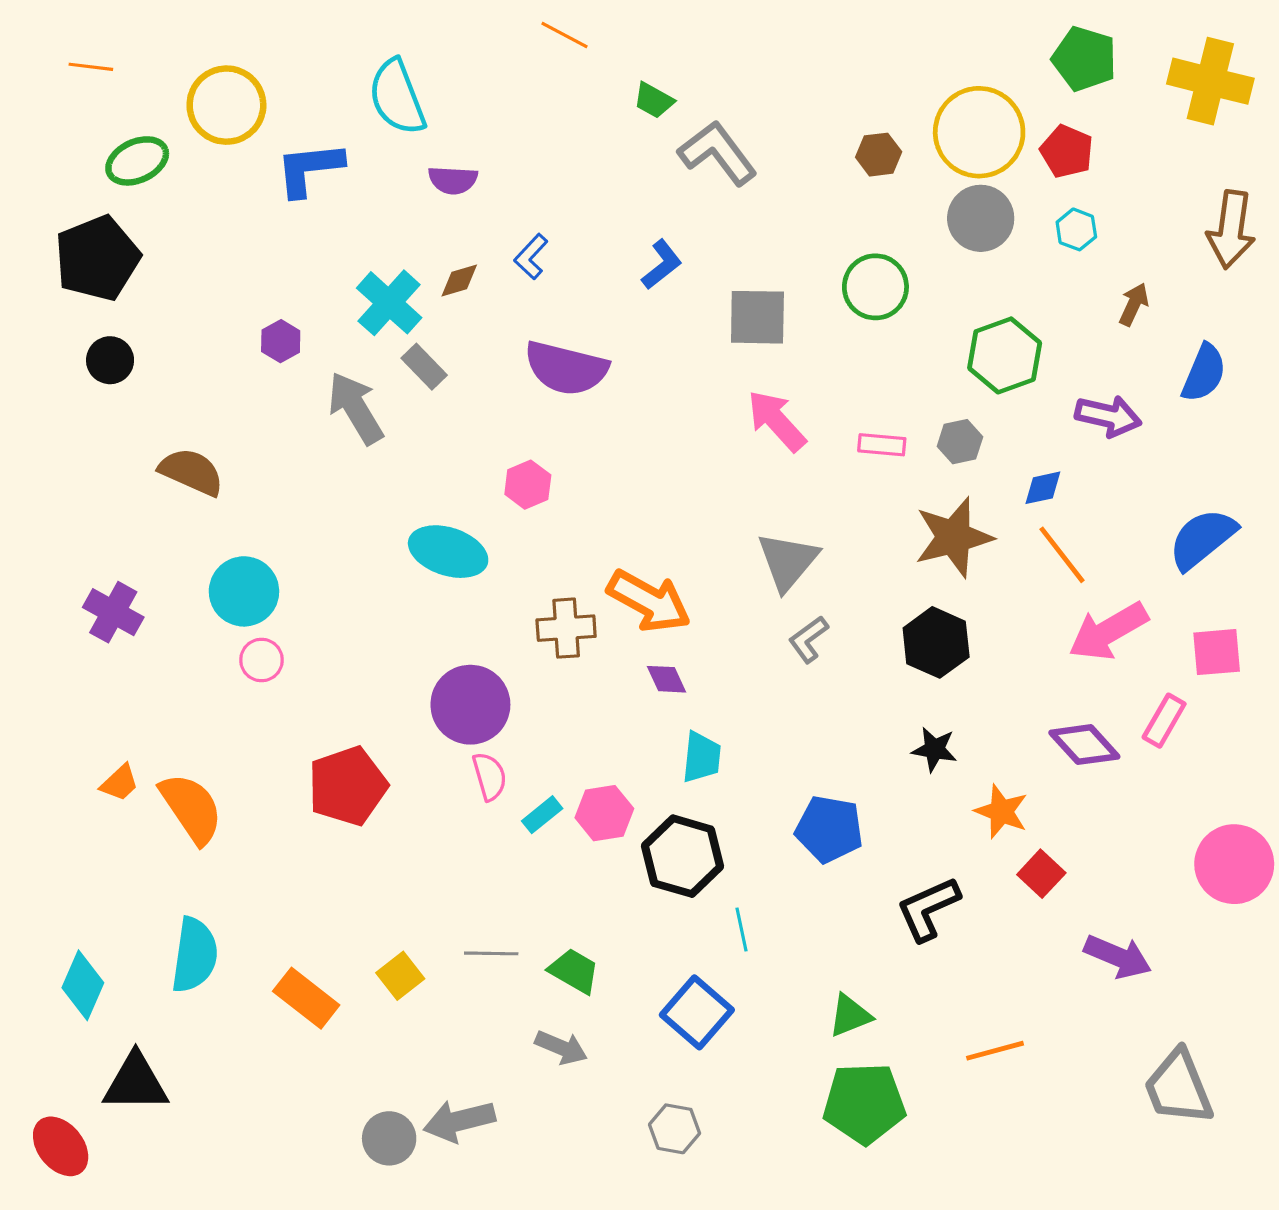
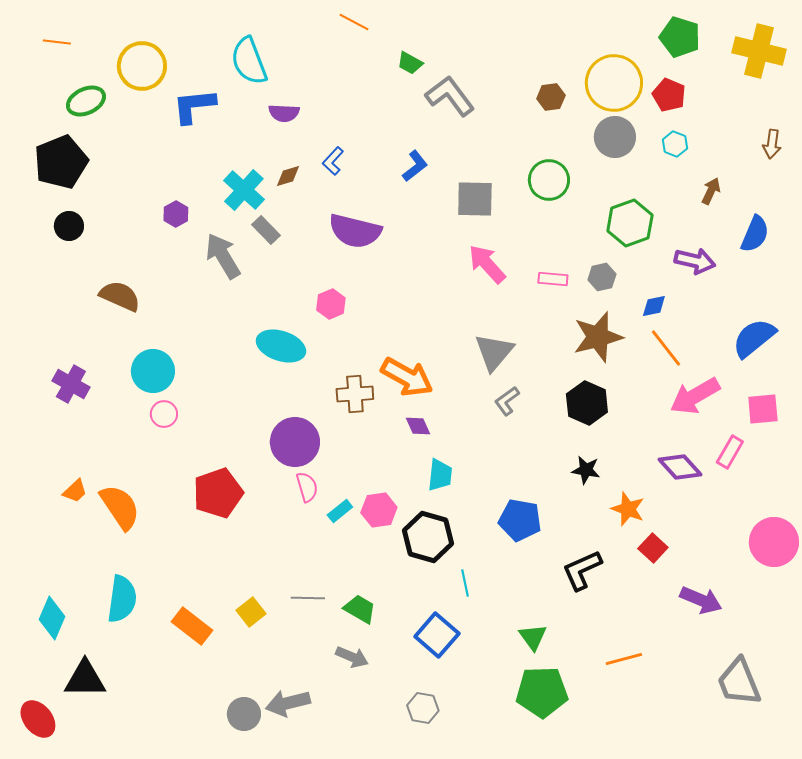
brown arrow: (1231, 229) -> (772, 144), size x0.6
green triangle: (850, 1016) -> (533, 637), turned -44

